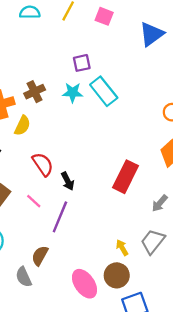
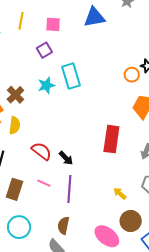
pink square: (104, 16) -> (53, 24), moved
blue triangle: (152, 34) -> (94, 17), turned 45
purple square: (82, 63) -> (44, 50), moved
cyan rectangle: (104, 91) -> (71, 76), turned 40
yellow arrow: (122, 248) -> (120, 193), moved

